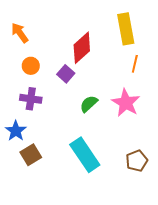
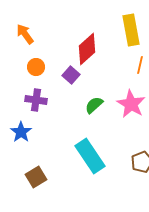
brown square: (31, 155) -> (36, 177), moved

